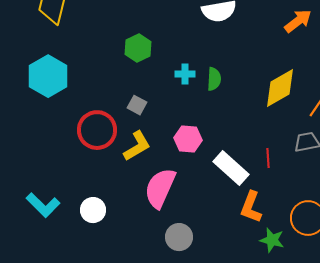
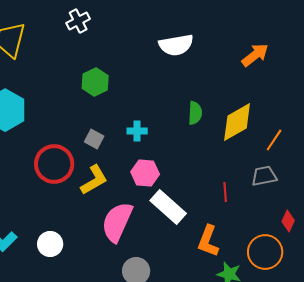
cyan cross: (185, 74) -> (137, 131), moved
green semicircle: (214, 79) -> (195, 113), moved
white rectangle: (231, 168) -> (168, 207), moved

